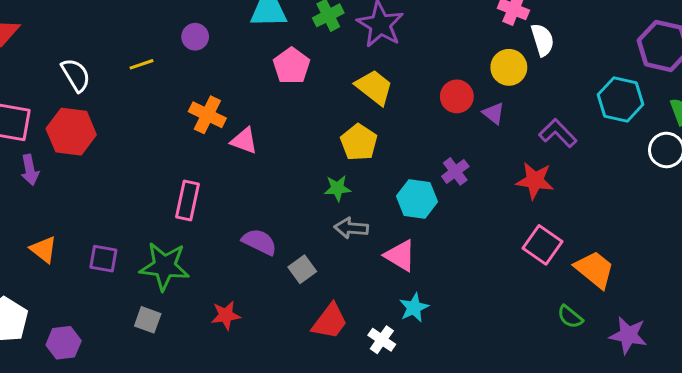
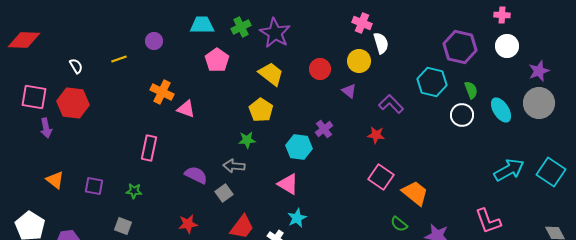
white semicircle: (76, 75) -> (76, 66), size x0.7
red circle: (457, 96) -> (320, 69), moved
red star: (535, 181) -> (376, 135), size x0.7
gray arrow: (351, 228) -> (234, 166), moved
green star: (165, 266) -> (134, 191), size x0.5
red star: (226, 315) -> (188, 224), moved

